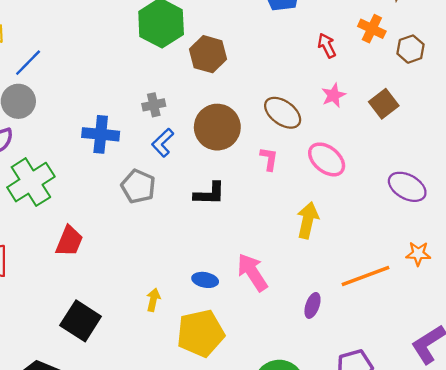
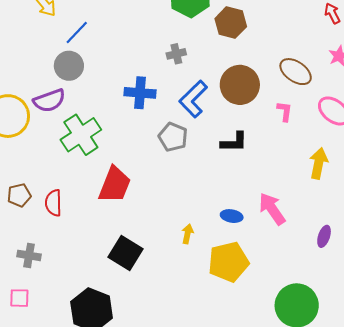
gray cross: (154, 105) -> (176, 54), moved
blue L-shape: (163, 143) -> (193, 99), size x1.5
red trapezoid: (69, 241) -> (115, 185), size x1.4

